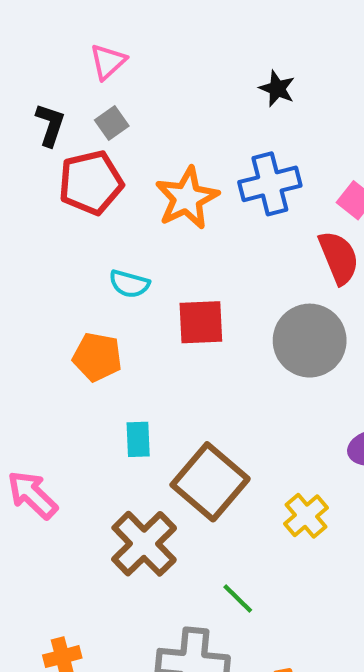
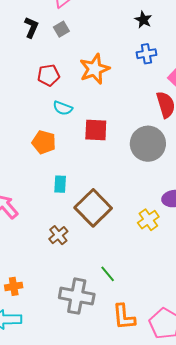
red pentagon: (91, 183) -> (49, 75), moved, size x0.7
blue cross: (270, 184) -> (146, 54), moved, size x0.7
yellow cross: (306, 516) -> (148, 220), moved
brown cross: (144, 544) -> (58, 235), size x0.6
green line: (238, 598) -> (108, 274), moved

